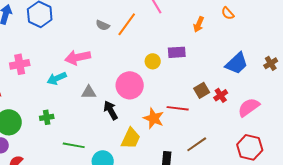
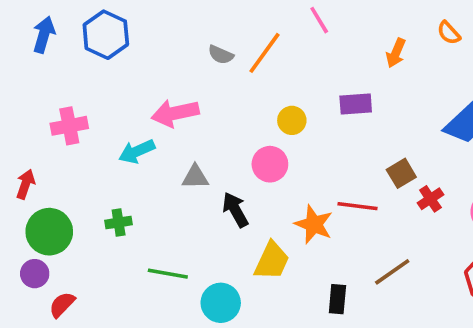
yellow circle: (153, 61) -> (292, 120), moved
pink circle: (130, 85) -> (270, 164), size x0.7
red cross: (221, 95) -> (430, 199), moved

